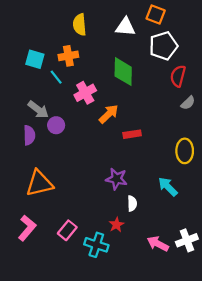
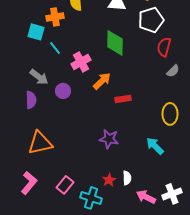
orange cross: (68, 56) -> (55, 17), moved
purple circle: (56, 125) -> (63, 91), moved
white semicircle: (132, 203) -> (127, 178), moved

